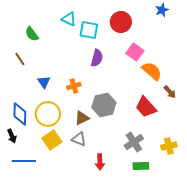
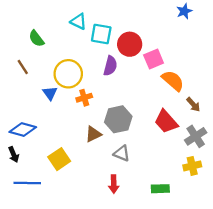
red circle: (121, 22) -> (130, 44), moved
pink square: (135, 52) -> (154, 59), turned 30
blue diamond: (20, 114) -> (23, 130), turned -75
yellow circle: (48, 114) -> (68, 74), moved
gray triangle: (79, 139) -> (122, 153), moved
gray cross: (134, 142) -> (196, 136), moved

